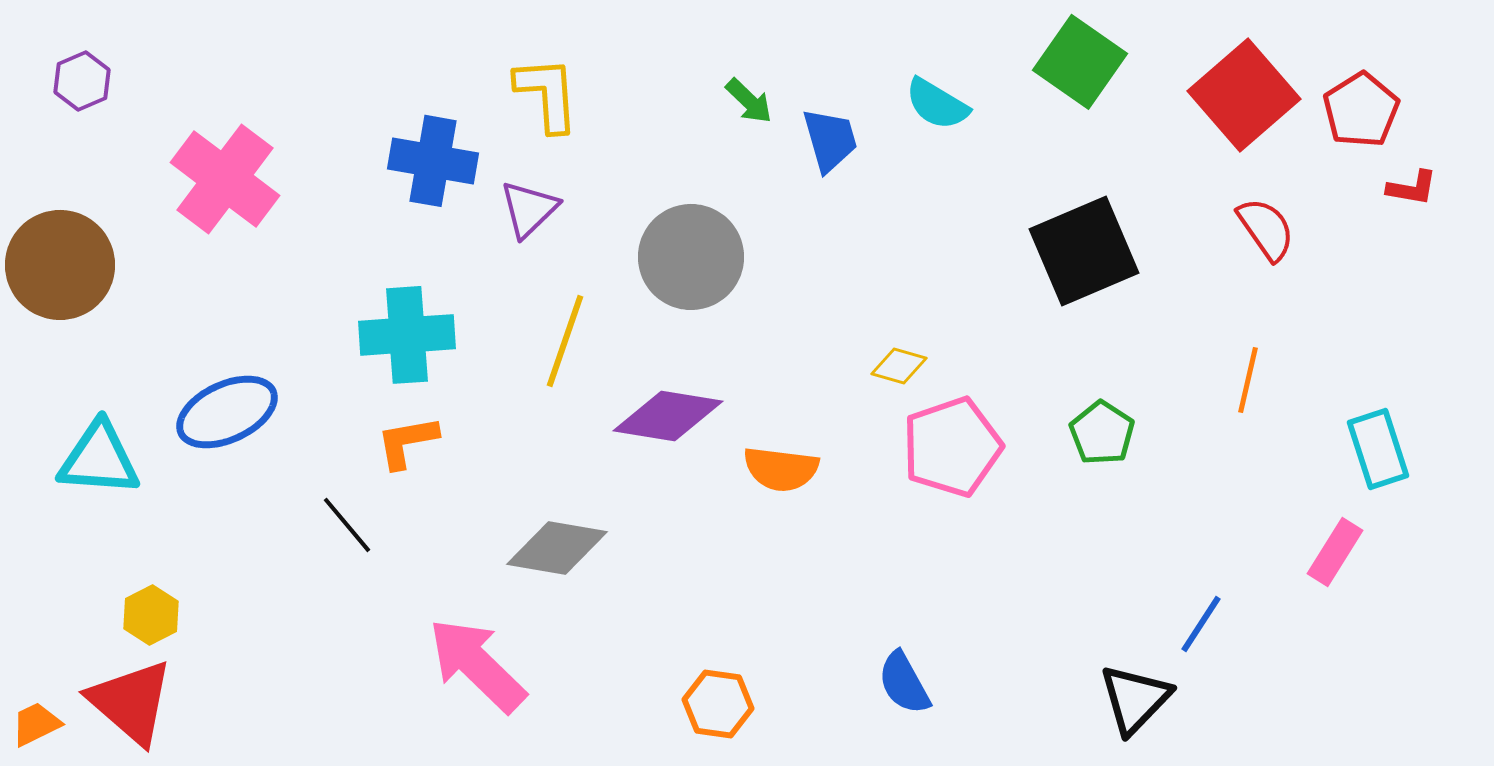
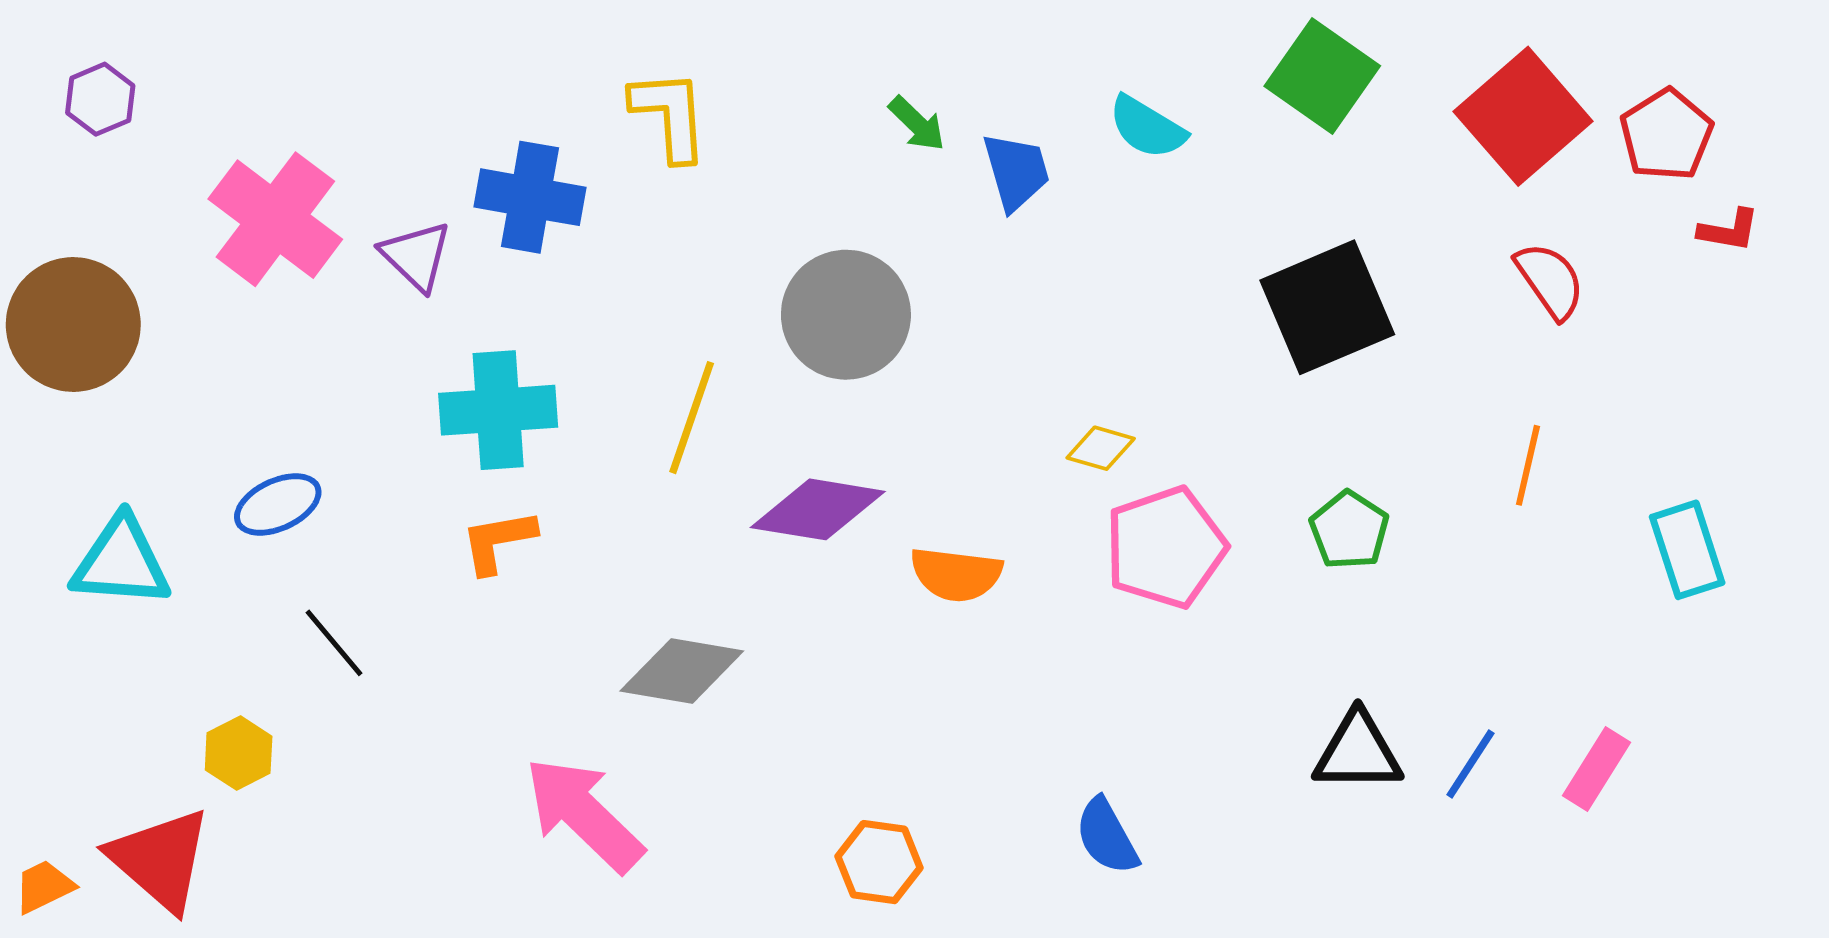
purple triangle: (529, 209) -> (416, 256), moved, turned -32
blue ellipse: (227, 412) -> (278, 504), size x0.7
black line: (347, 525) -> (334, 643), moved
pink rectangle: (1335, 552) -> (1597, 769), moved
yellow hexagon: (151, 615) -> (239, 753), moved
black triangle: (1135, 699) -> (1358, 752), moved, turned 46

